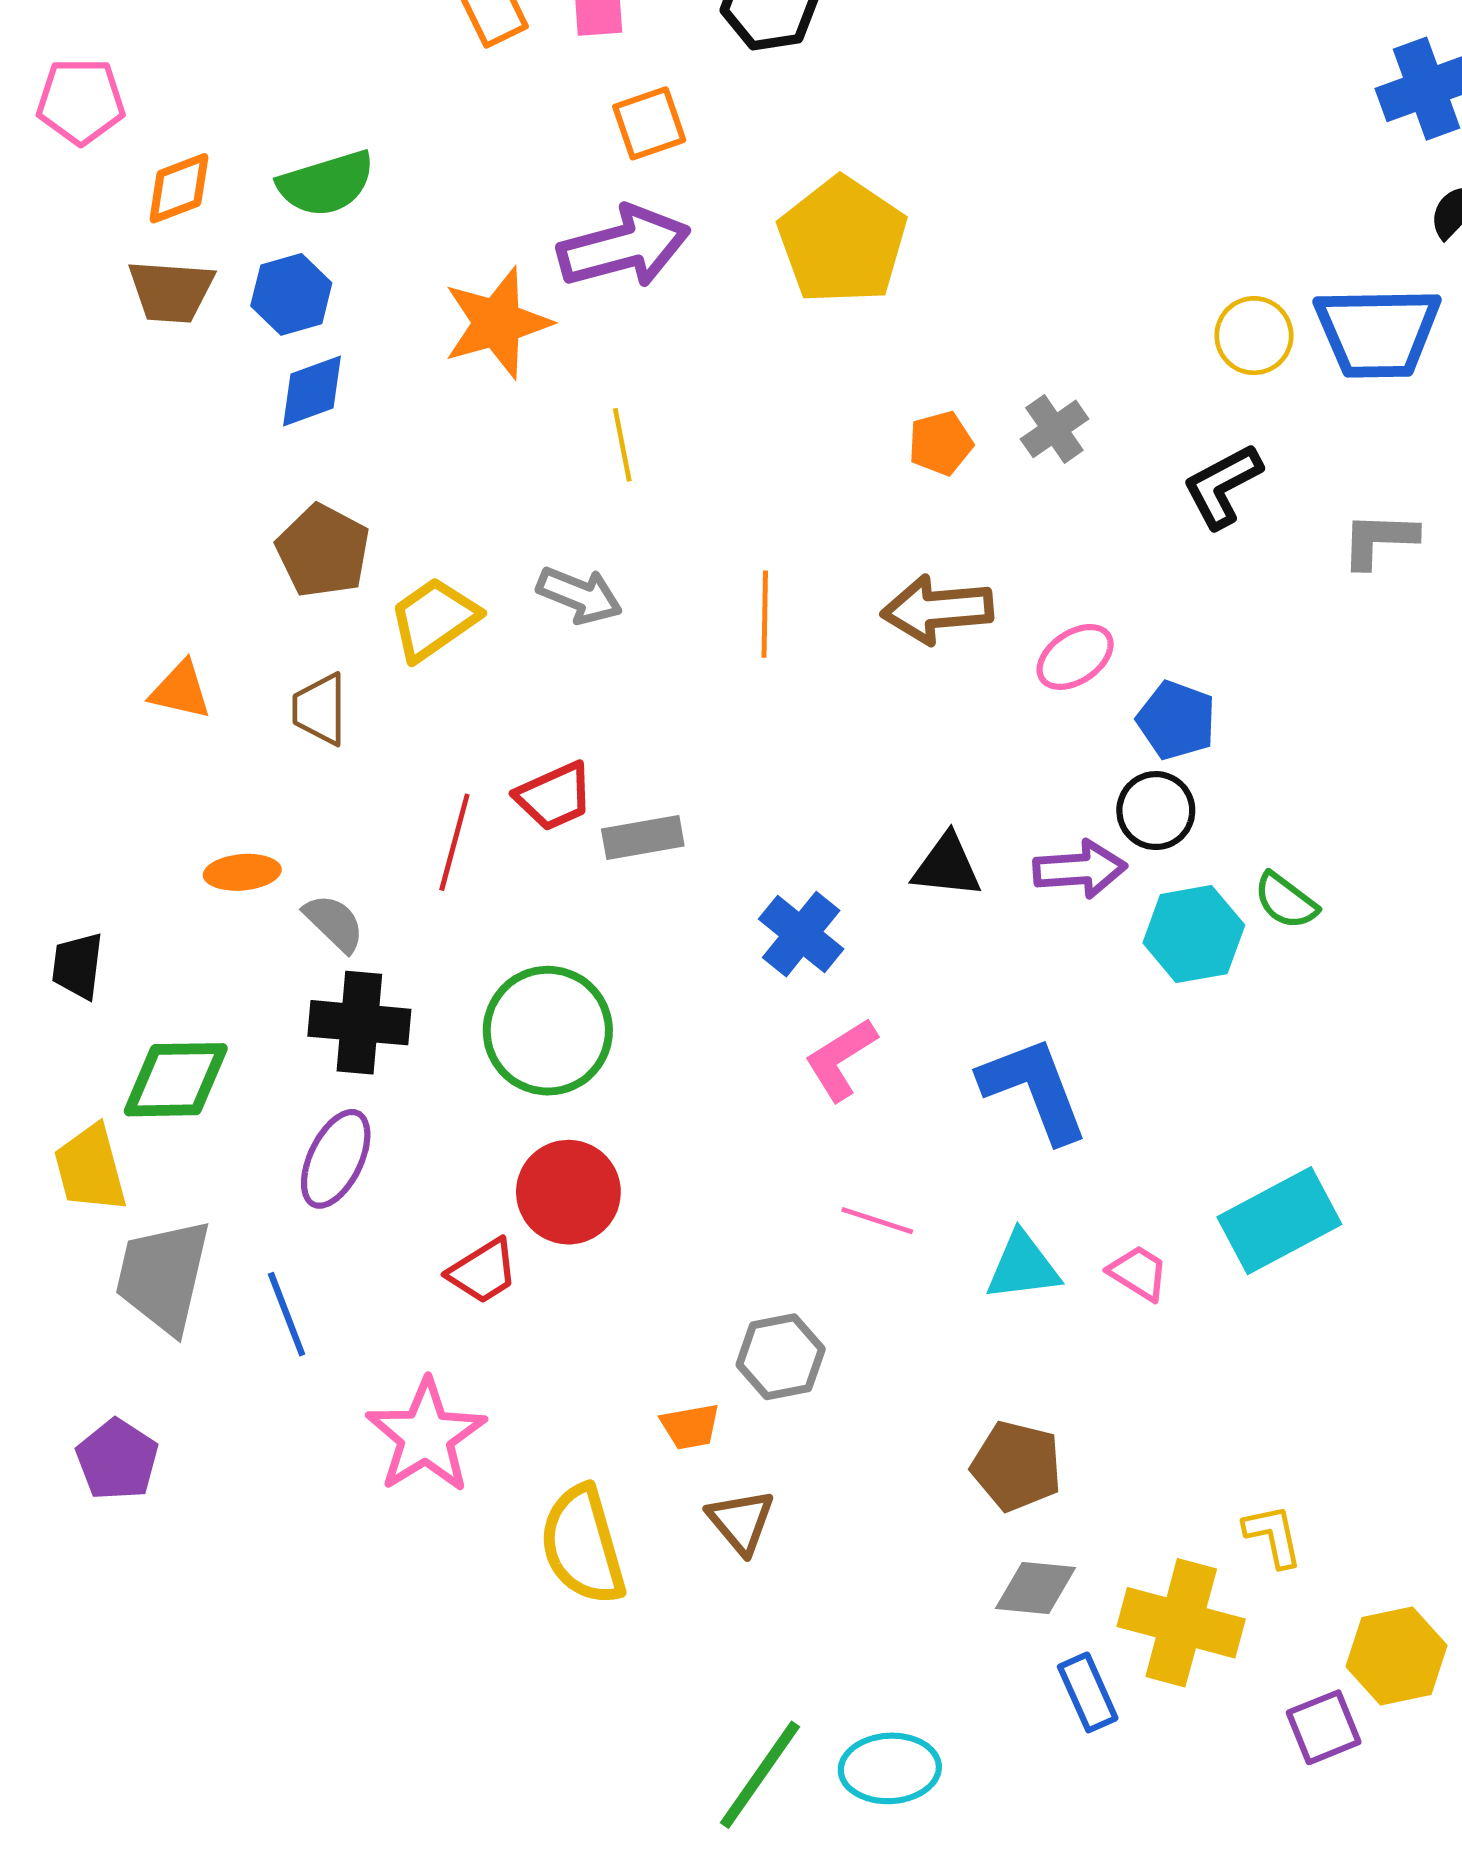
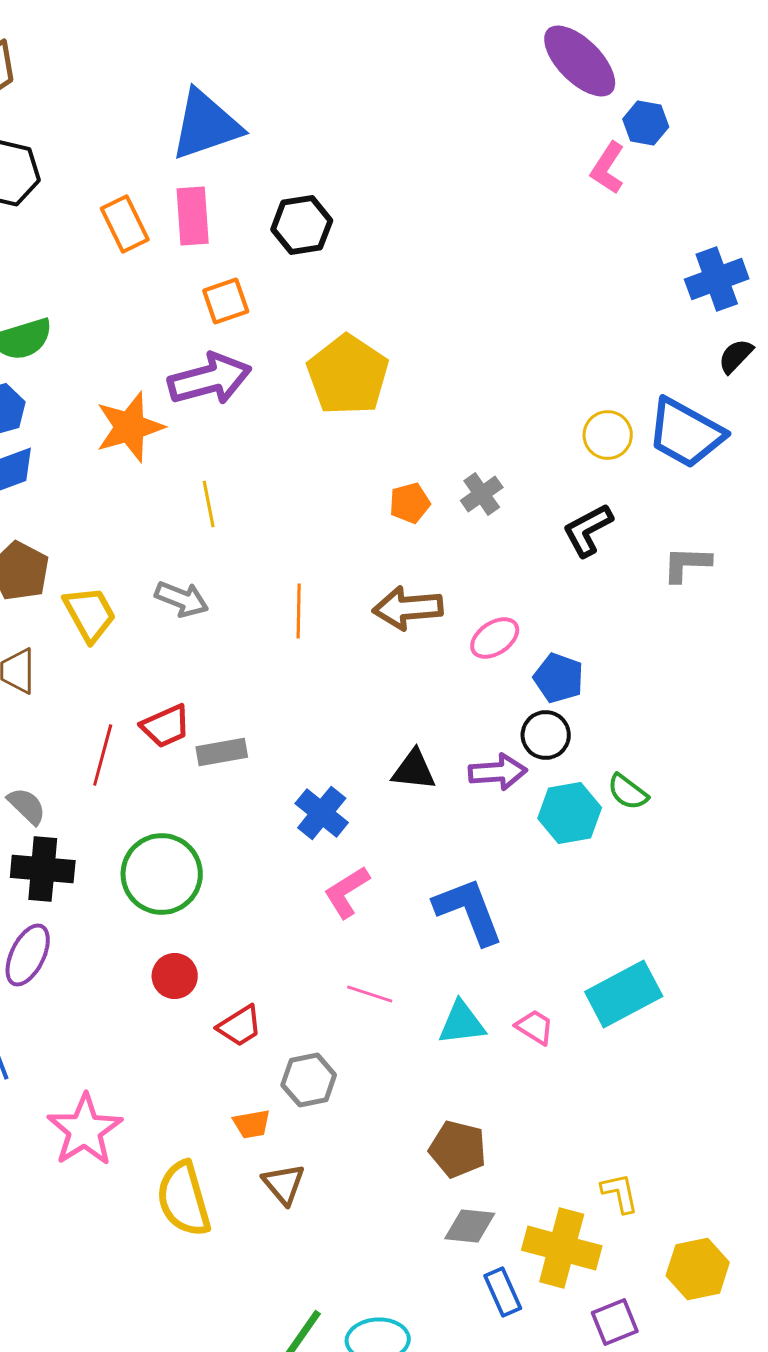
blue trapezoid: (1377, 332) -> (686, 433), turned 30
yellow trapezoid: (434, 619) -> (90, 614), turned 96
red circle: (568, 1192) -> (175, 976), size x0.7
red trapezoid: (483, 1271) -> (240, 1026), moved
purple square: (1324, 1727) -> (615, 1322), moved

